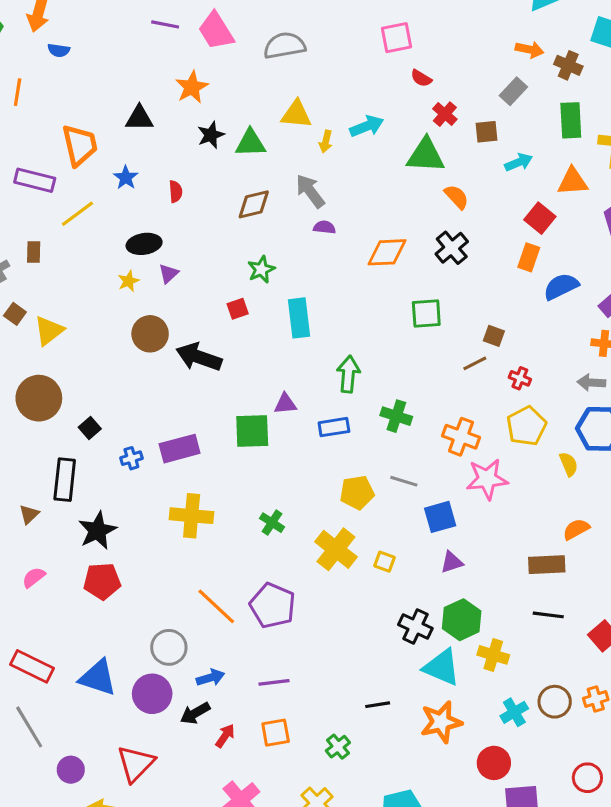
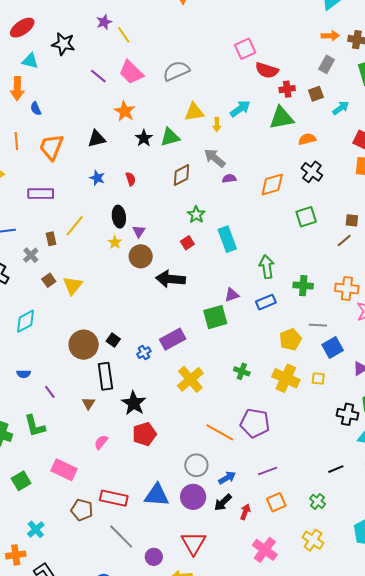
purple line: (165, 24) -> (98, 76), turned 42
blue semicircle: (59, 50) -> (36, 109), turned 72
red semicircle: (421, 78) -> (267, 70), size x1.6
red cross: (445, 114) -> (287, 89), turned -35
orange trapezoid: (80, 145) -> (51, 147), moved, turned -132
orange semicircle: (456, 197) -> (307, 139), turned -48
yellow line: (77, 214) -> (75, 226), moved
black ellipse: (144, 244) -> (119, 217), turned -75
brown square: (15, 314) -> (49, 280), turned 32
brown circle: (150, 334) -> (141, 256), moved
brown circle: (39, 398) -> (84, 345), moved
yellow cross: (192, 516) -> (190, 379), turned -32
blue square: (440, 517) -> (333, 348), moved

